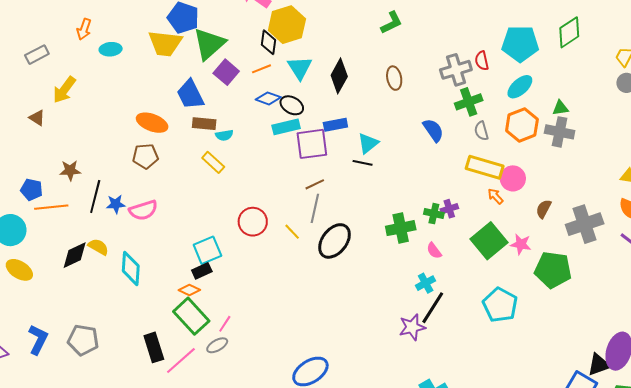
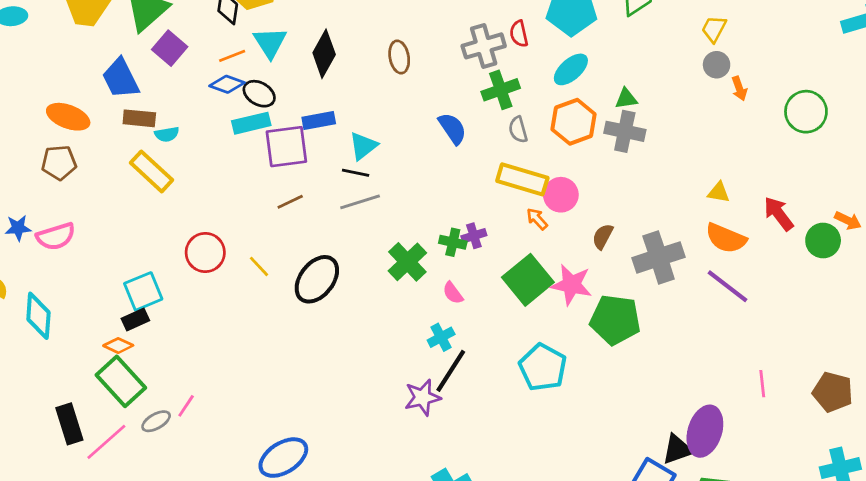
orange line: (261, 69) -> (232, 56), moved
yellow rectangle: (213, 162) -> (151, 171), size x1.4
gray line: (315, 208) -> (360, 202), moved, turned 60
green cross: (401, 228) -> (407, 262), turned -32
pink star: (521, 244) -> (571, 285), size x1.4
pink line: (225, 324) -> (186, 406), moved

